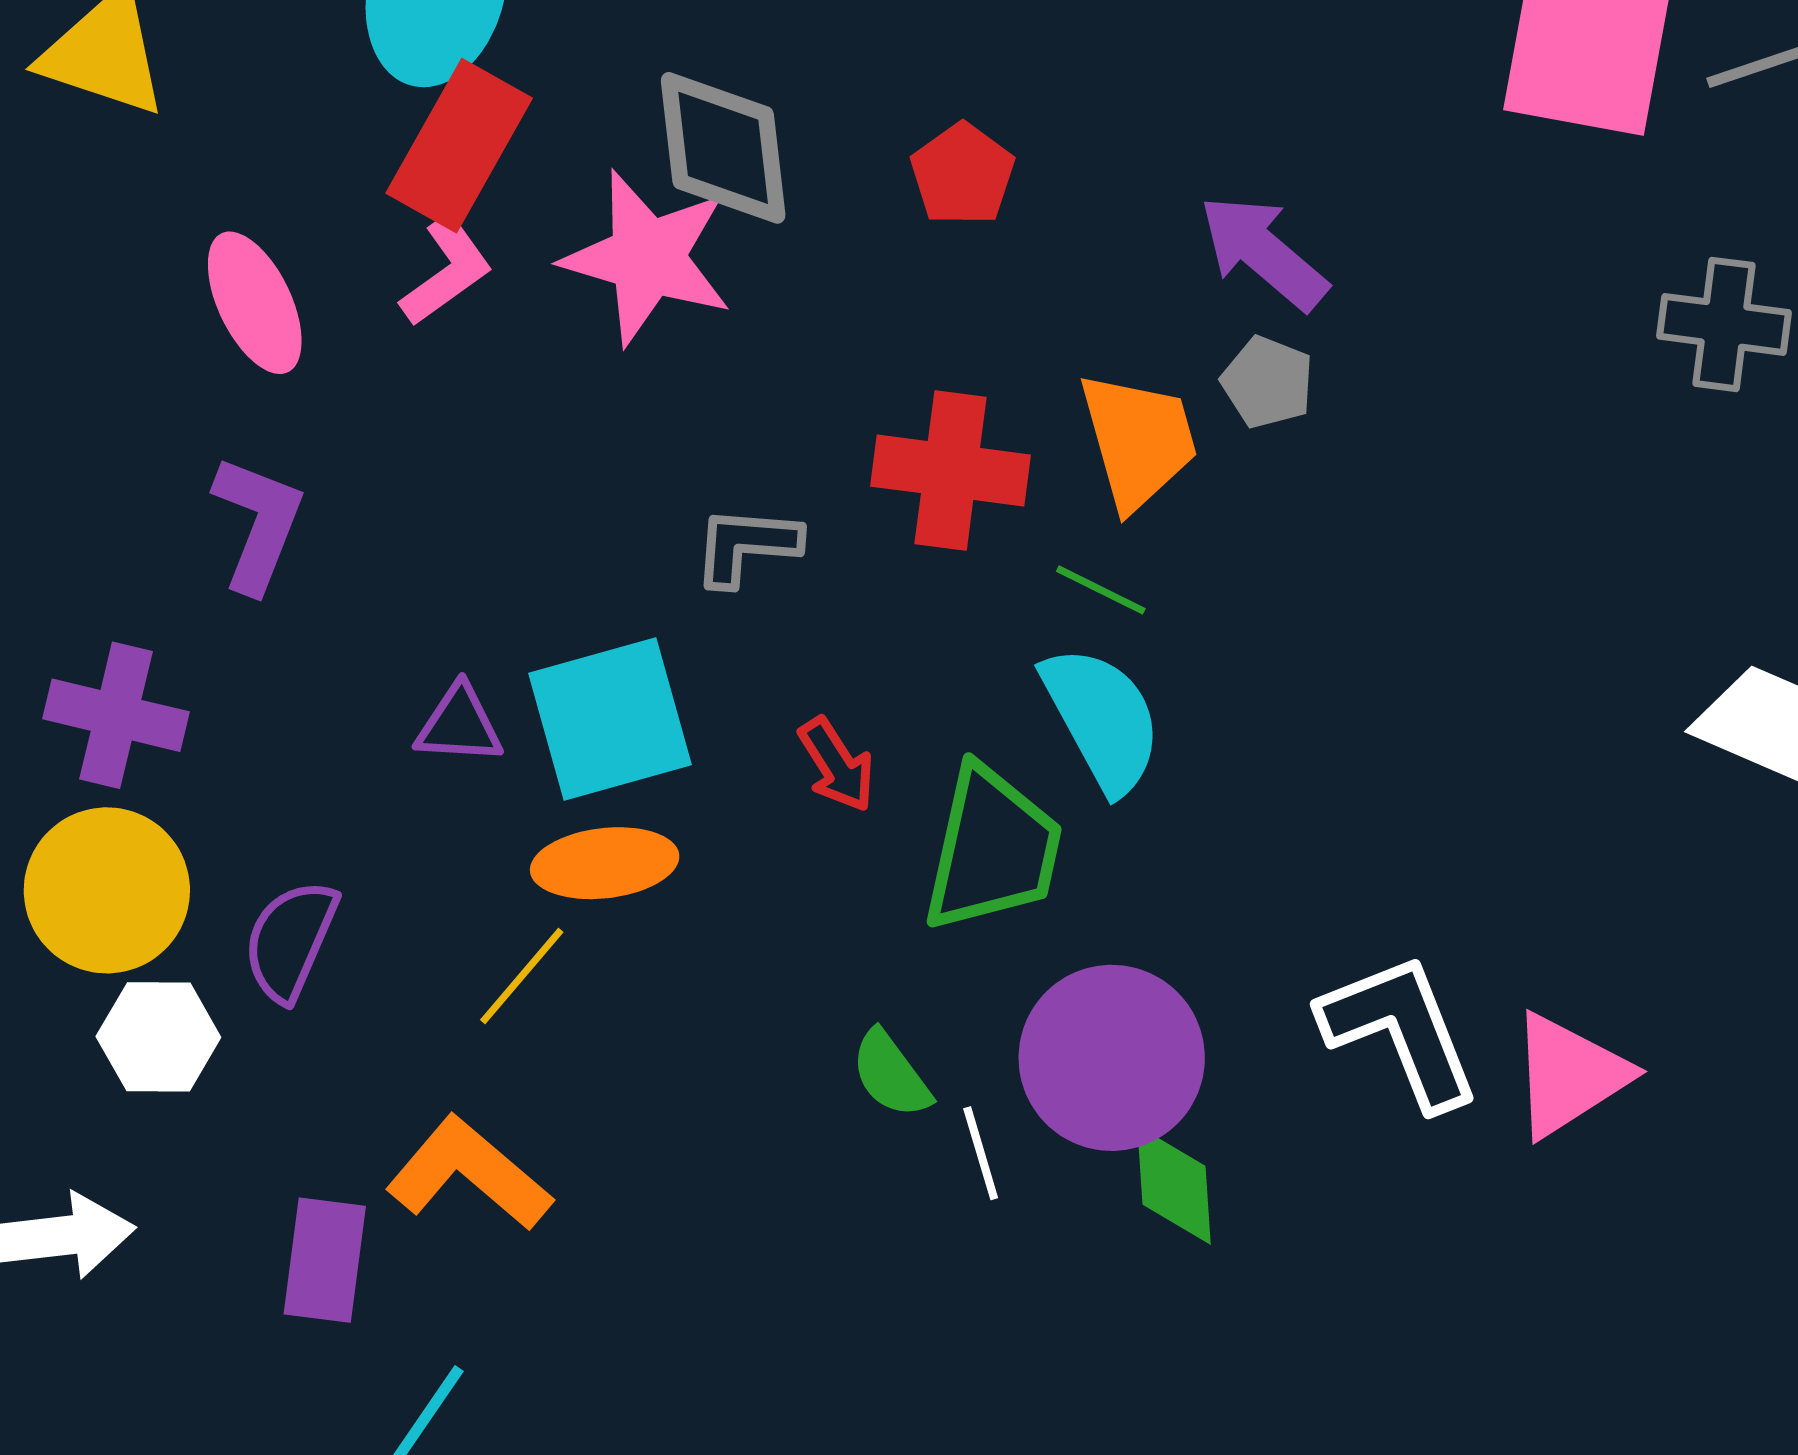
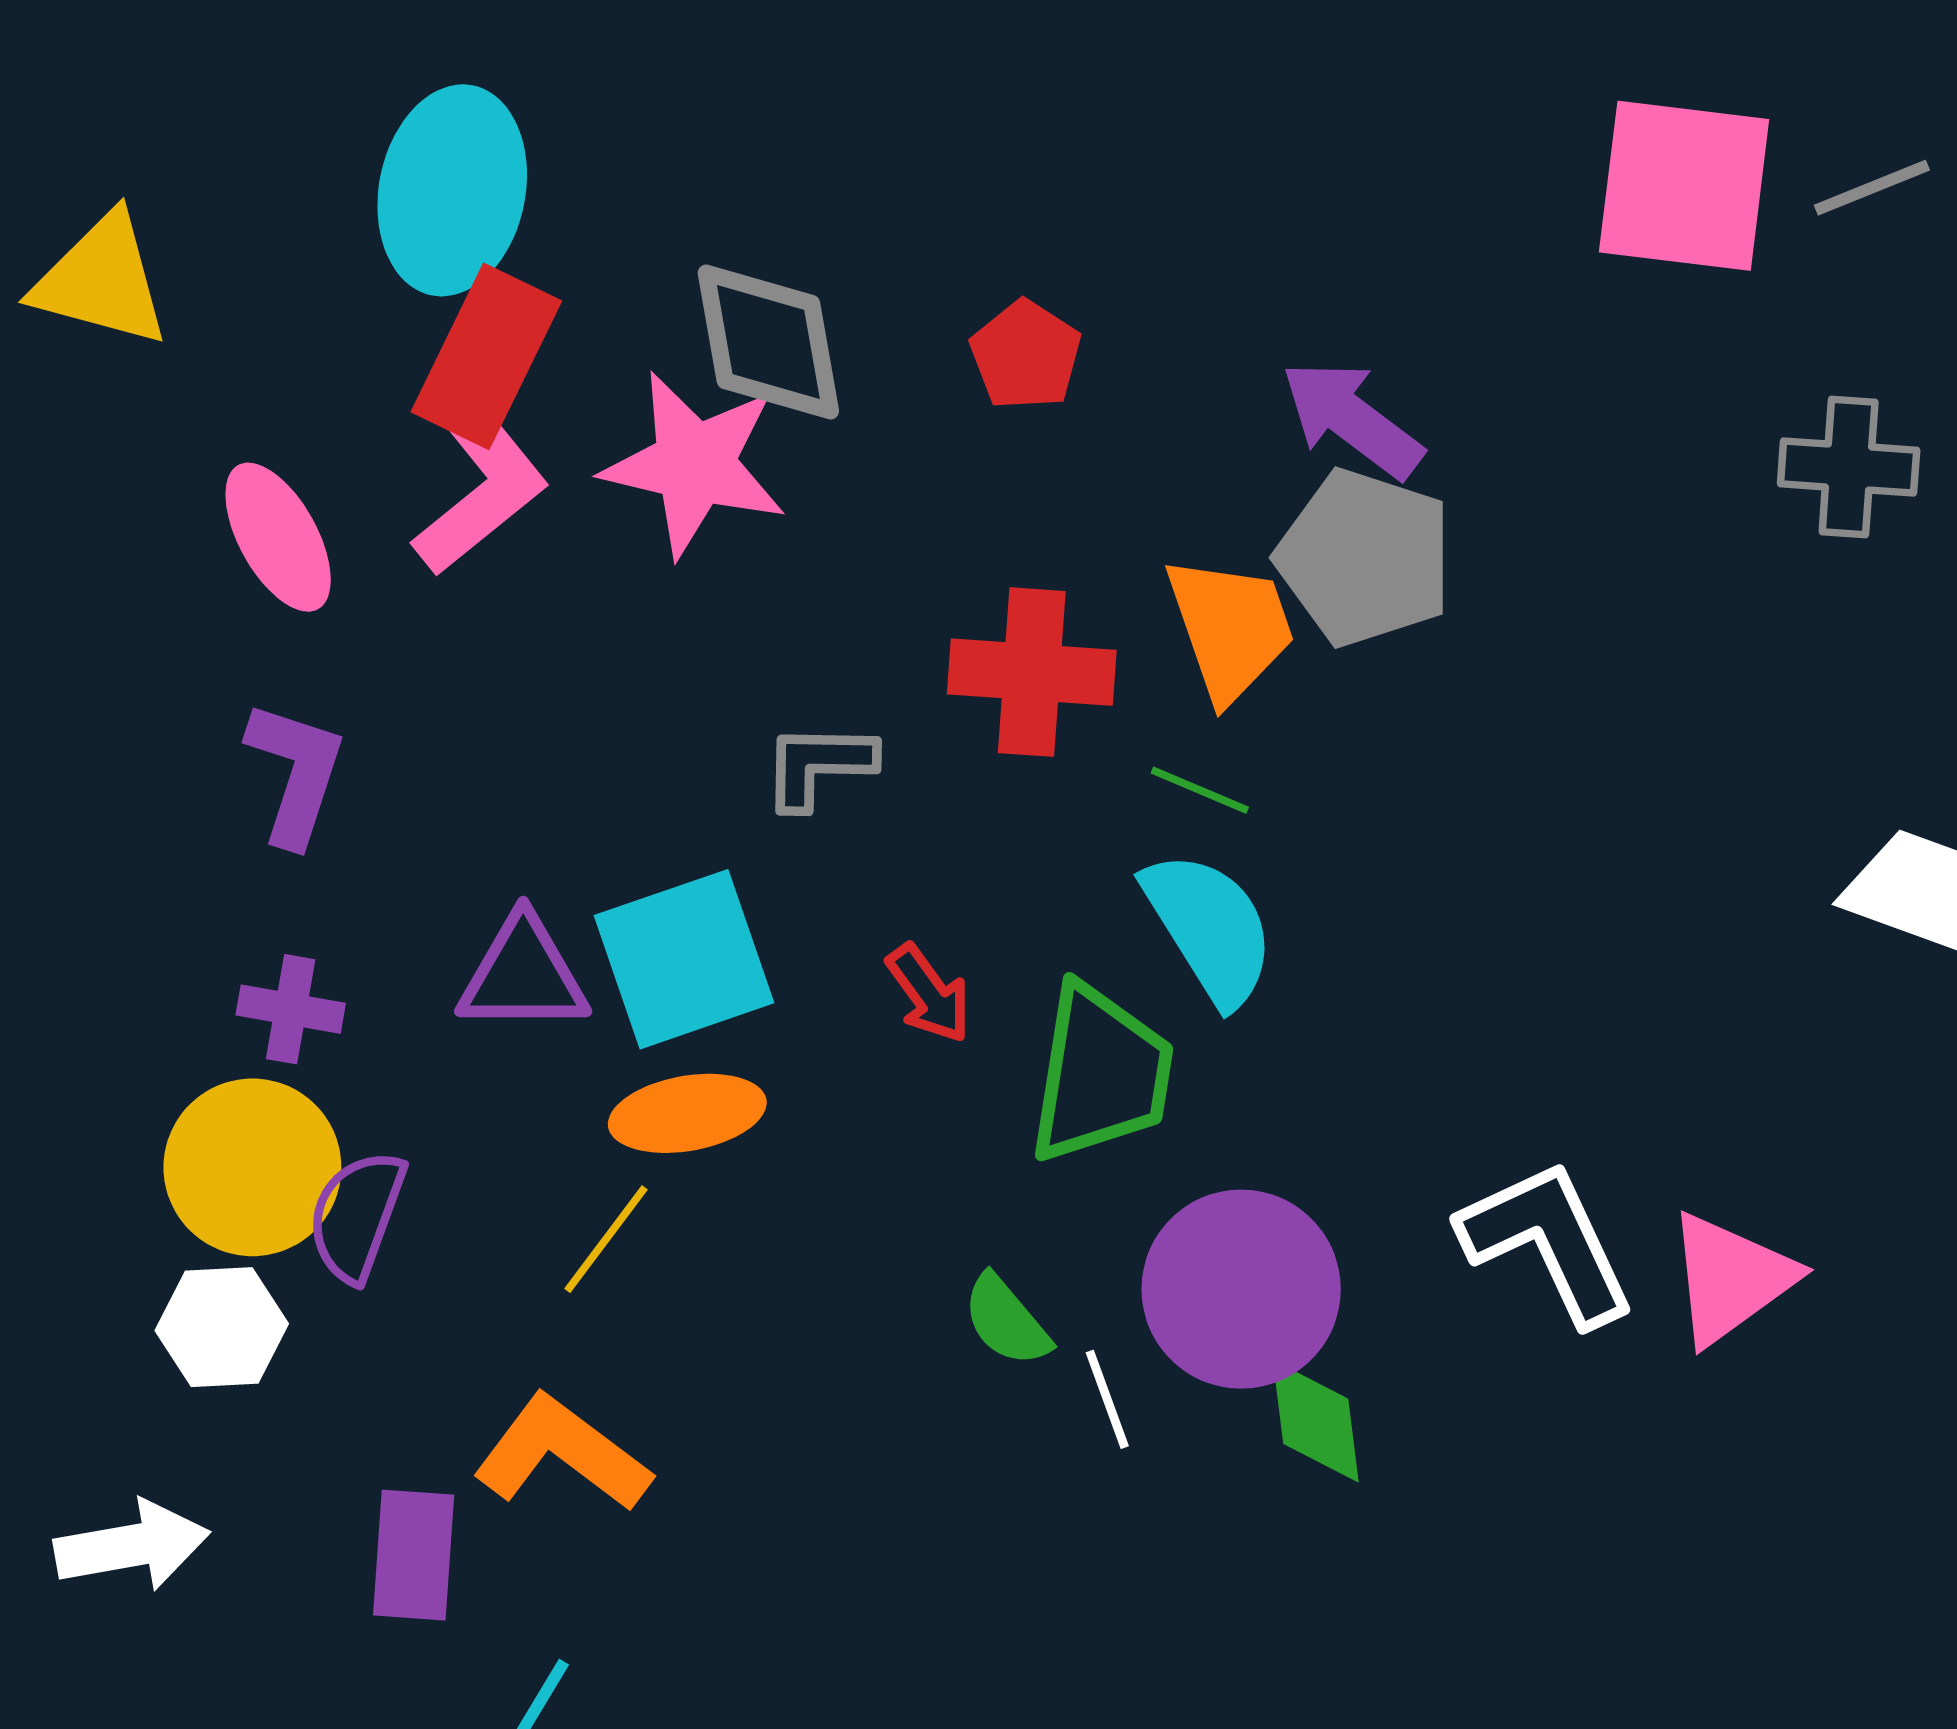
pink L-shape: (446, 271) -> (481, 491), size x1.4
gray pentagon: (1268, 382) -> (1365, 558), size x1.8
purple cross: (116, 715) -> (291, 1009), moved, size x0.7
purple triangle: (459, 725) -> (523, 975), size x1.4
yellow circle: (107, 890) -> (252, 1167), moved

